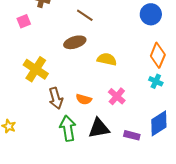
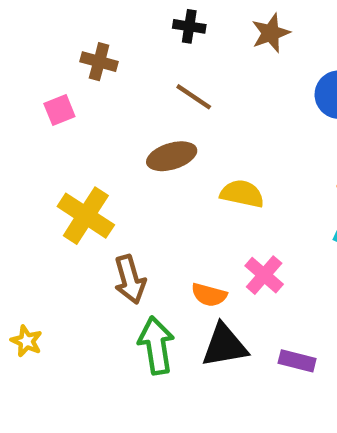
orange semicircle: (84, 99) -> (209, 295), moved

